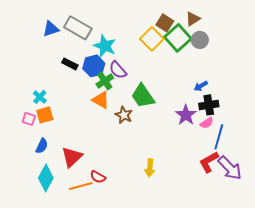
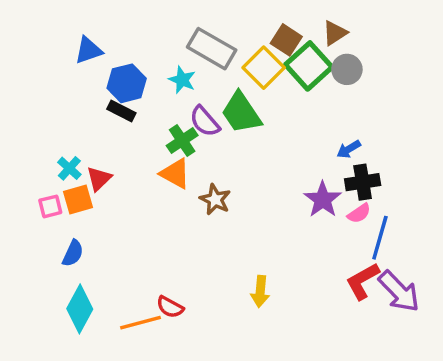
gray rectangle: (78, 28) -> (212, 49), moved
cyan star: (105, 46) -> (182, 80), size x0.7
blue hexagon: (94, 66) -> (127, 83), moved
green trapezoid: (143, 96) -> (241, 113), moved
pink square: (29, 119) -> (50, 206), turned -32
red triangle: (72, 157) -> (99, 179), moved, size x0.7

